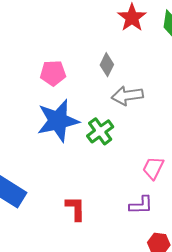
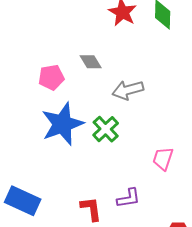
gray diamond: (107, 65) -> (91, 62), moved, turned -50
purple L-shape: (141, 205) -> (129, 198), moved

